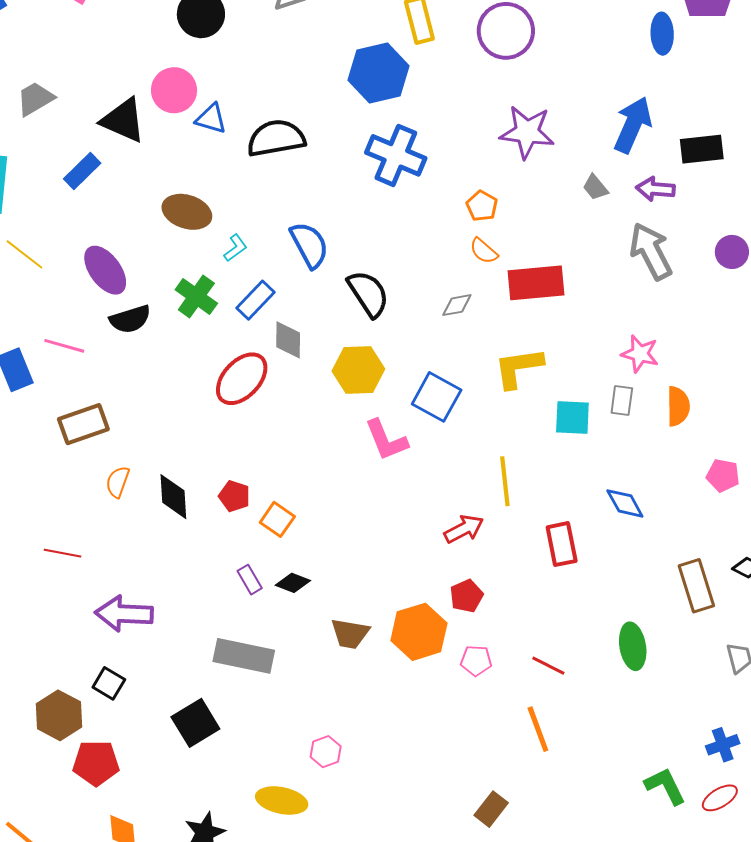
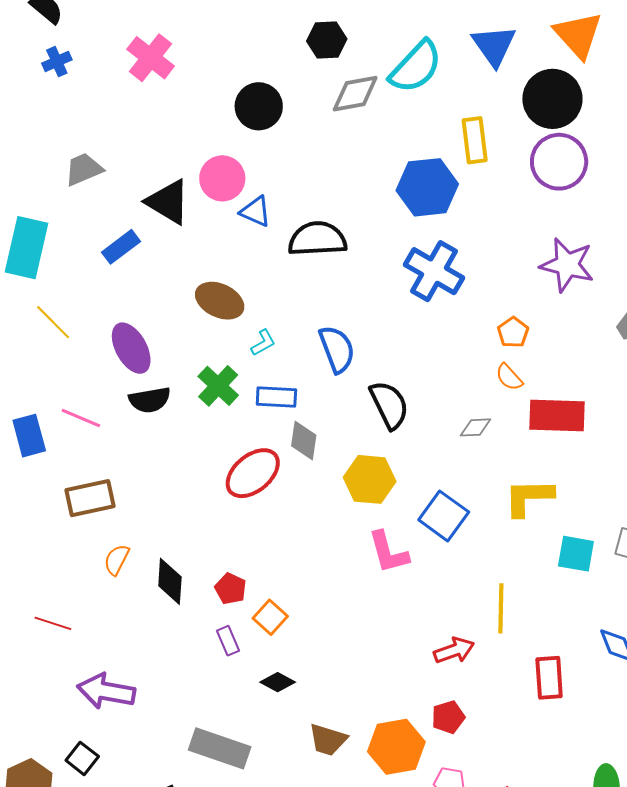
blue rectangle: (256, 300) -> (276, 397), turned 42
purple rectangle: (250, 580) -> (228, 641), moved

